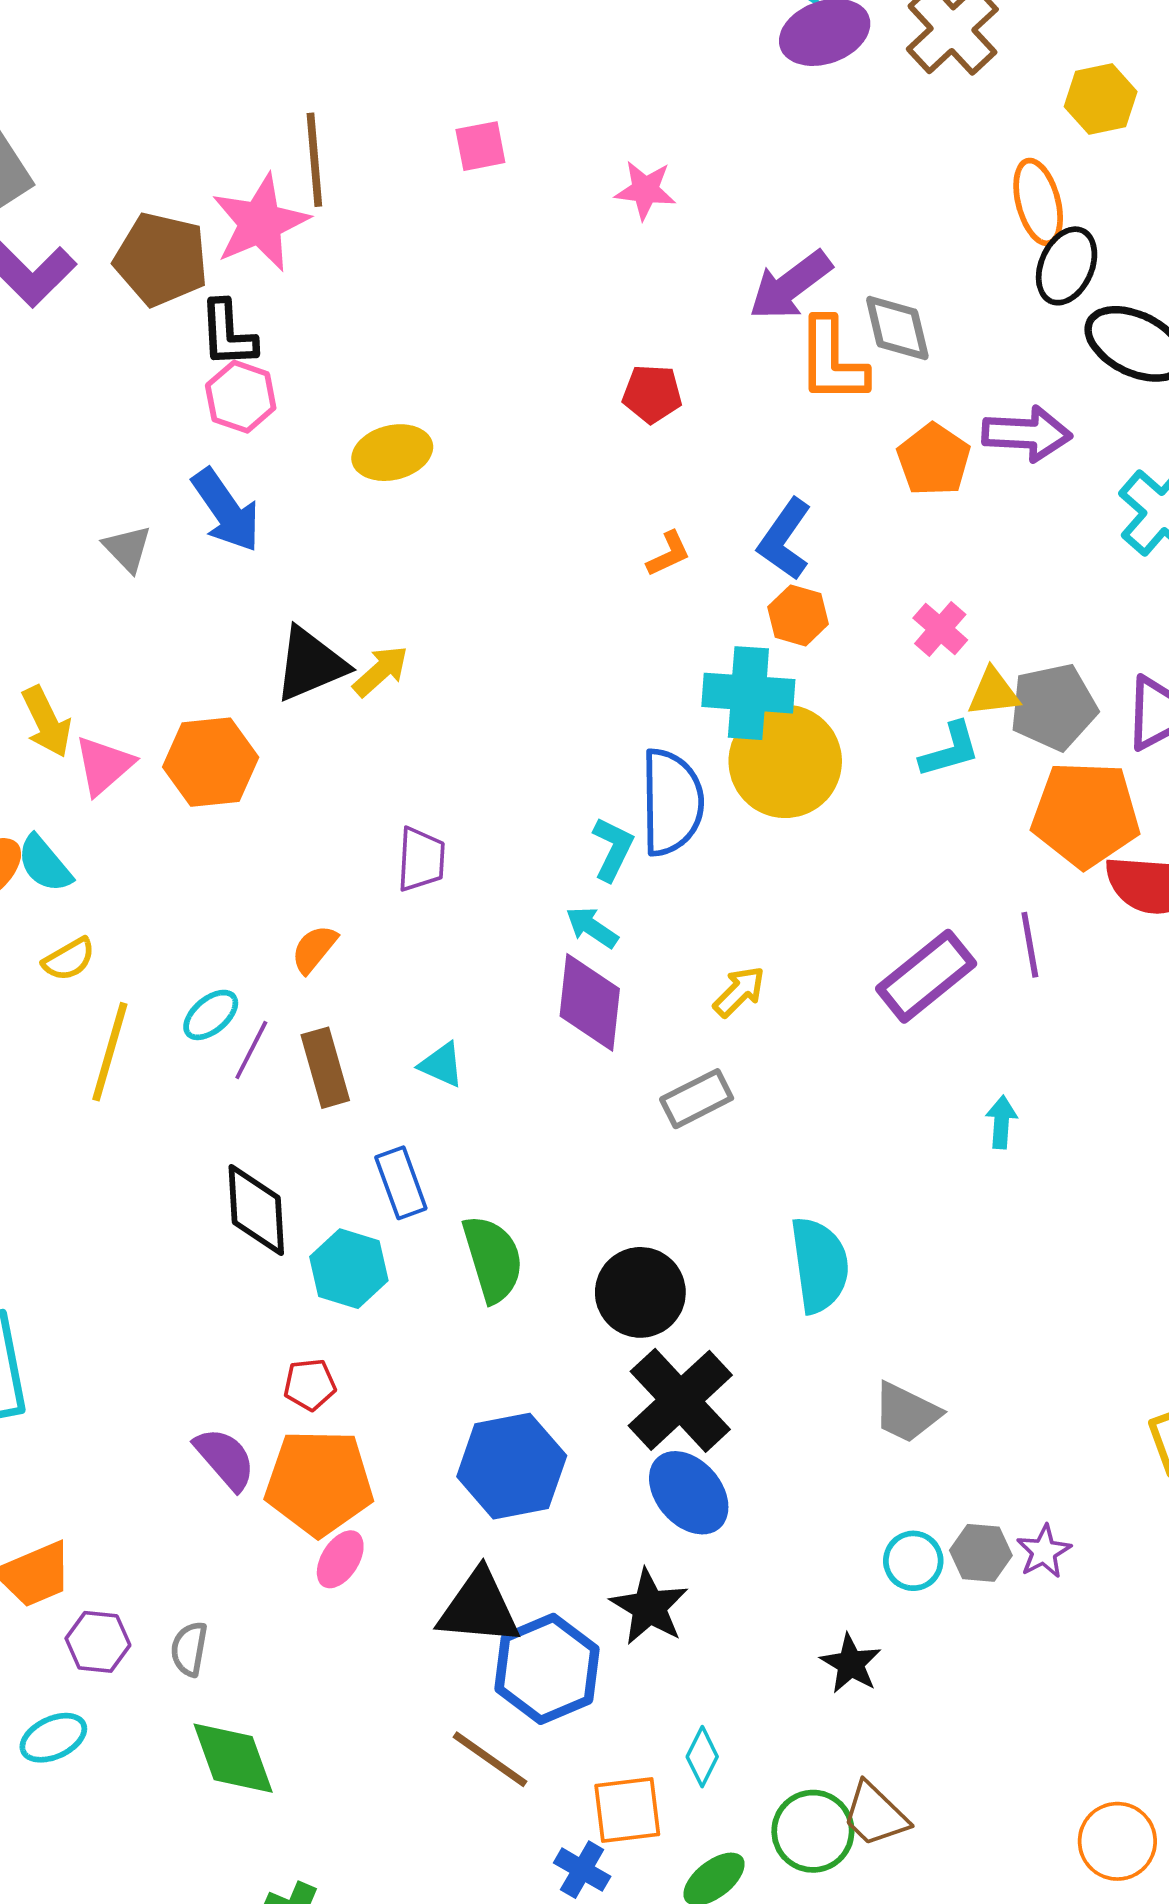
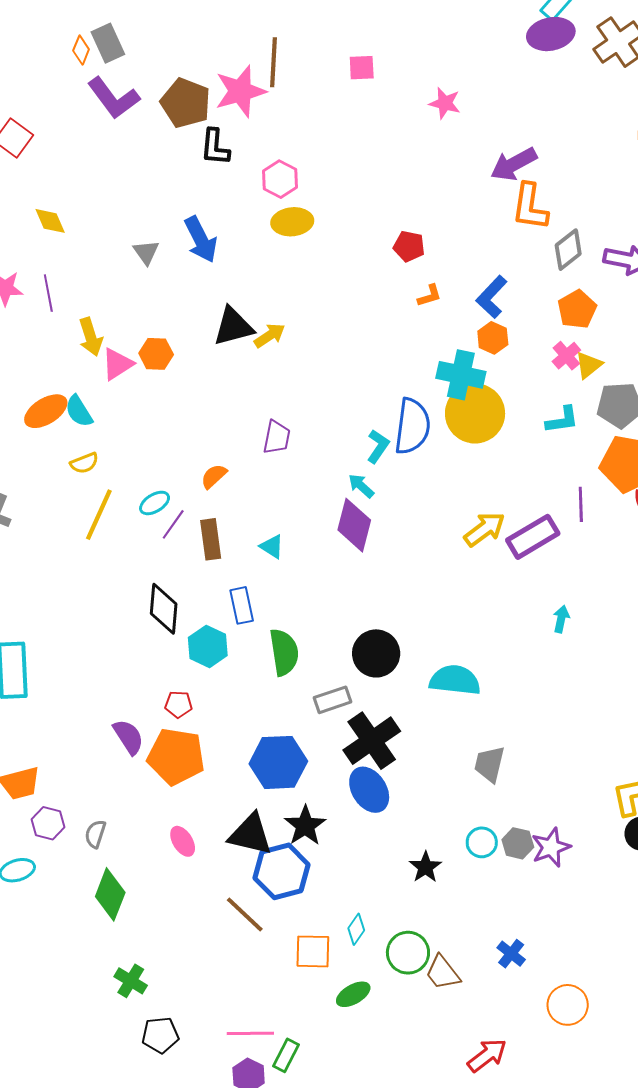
gray diamond: (897, 328) -> (568, 250), moved, turned 57
red pentagon: (652, 394) -> (409, 246), moved
pink hexagon: (241, 397) -> (280, 179), moved
orange pentagon: (934, 460) -> (577, 309), moved
yellow triangle: (993, 692) -> (589, 365), moved, turned -40
orange hexagon: (211, 762) -> (156, 354), moved, size x0.7
purple line: (1030, 945) -> (581, 504), moved
yellow arrow: (739, 992) -> (484, 529), moved, size x1.4
gray rectangle: (697, 1099) -> (332, 700), moved
cyan semicircle: (819, 1265) -> (455, 680), turned -84
black circle: (640, 1292) -> (376, 653), moved
gray trapezoid: (907, 1413) -> (489, 764), turned 69
purple star: (1044, 1551) -> (551, 847), size x1.4
pink ellipse: (340, 1559) -> (183, 841), moved, turned -72
black star: (649, 1607) -> (305, 826), moved
black star: (851, 1664) -> (425, 867), moved
green diamond: (233, 1758) -> (110, 894), turned 33
green circle: (813, 1831) -> (408, 953), moved
blue cross: (582, 1870) -> (511, 954), moved

